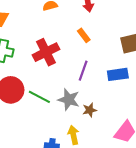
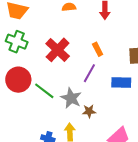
orange rectangle: (84, 35) -> (98, 49), moved
red cross: (46, 52) -> (58, 50), turned -30

